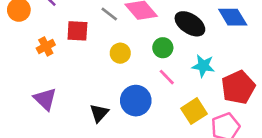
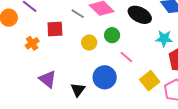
green circle: (163, 48) -> (112, 35), moved
cyan star: (203, 66) -> (164, 38), moved
purple triangle: (45, 99) -> (48, 79), moved

